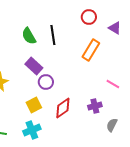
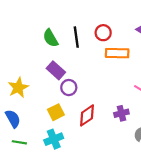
red circle: (89, 17) -> (103, 33), moved
orange rectangle: (91, 50) -> (117, 53), turned 60

